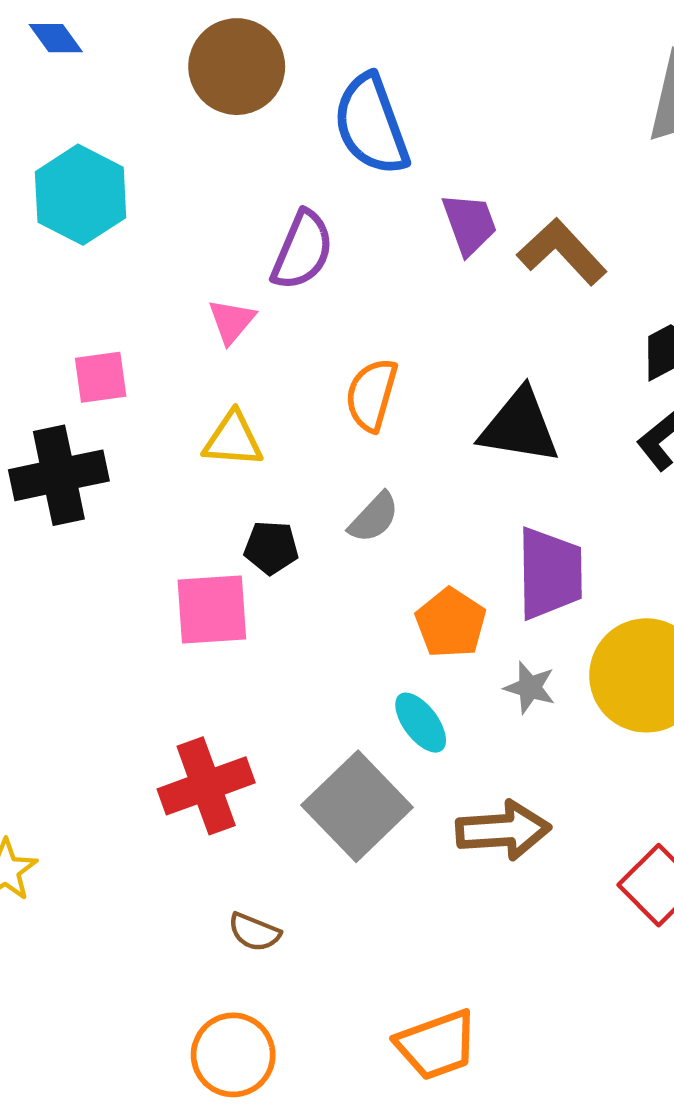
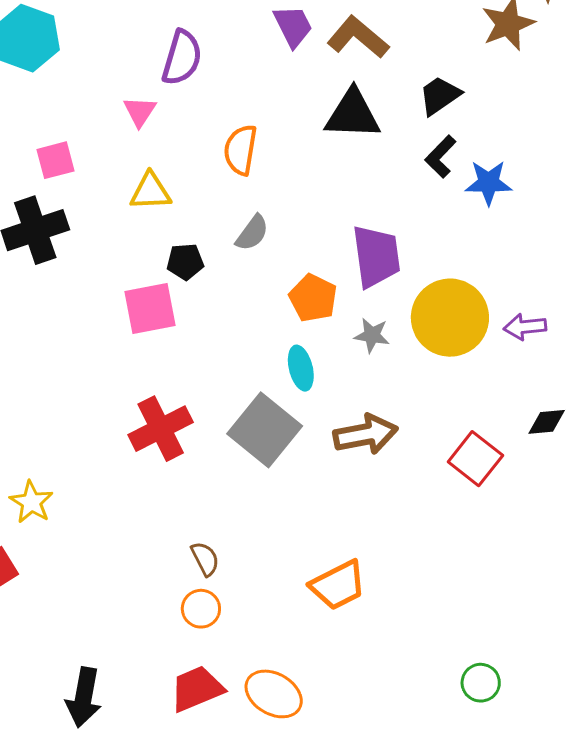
black triangle: (520, 426) -> (353, 114), moved
cyan ellipse: (421, 723) -> (301, 368), turned 30
brown semicircle: (254, 932) -> (205, 559), moved, turned -132
orange circle: (233, 1055) -> (201, 609), size x0.7

